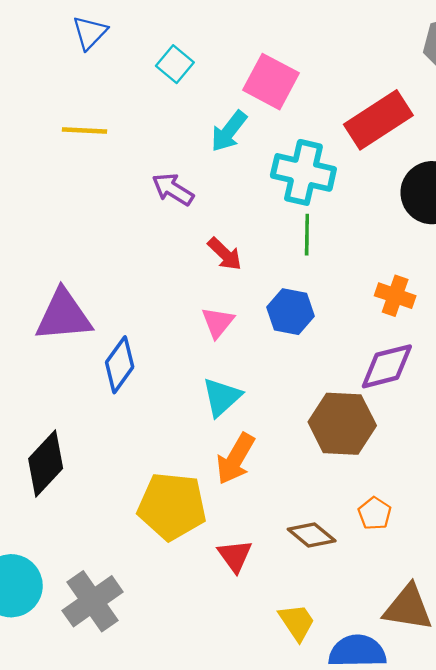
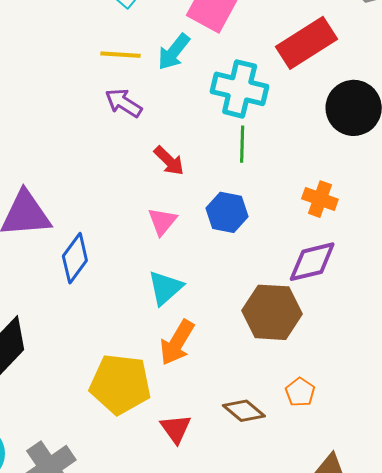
yellow line: (85, 130) -> (120, 55), moved

